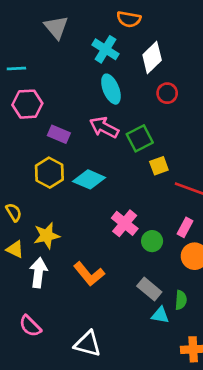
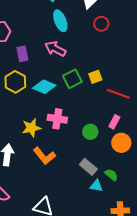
purple rectangle: (59, 134) -> (22, 54), turned 56
green square: (140, 138) -> (72, 79), moved
pink cross: (125, 223) -> (57, 119), moved, turned -30
yellow star: (47, 236) -> (31, 128), moved
green semicircle: (181, 300) -> (111, 175), turned -56

